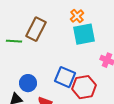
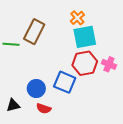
blue circle: (28, 83) -> (36, 89), moved
red hexagon: (84, 87) -> (85, 63), moved

